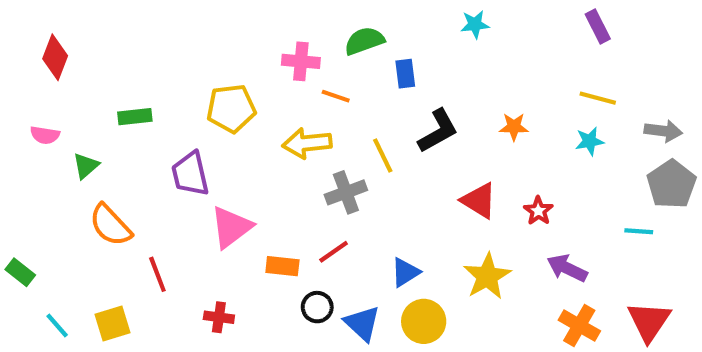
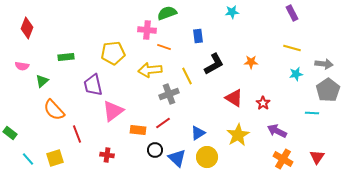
green semicircle: (364, 41) -> (167, 13), moved
cyan star: (590, 141) -> (296, 74), moved
red triangle: (649, 321) -> (317, 157), size x0.7

